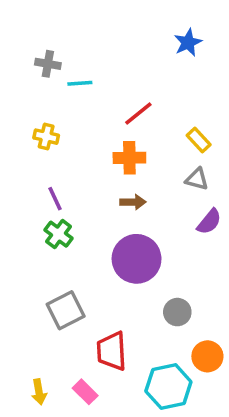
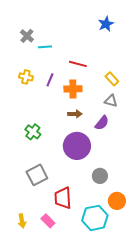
gray cross: (48, 64) -> (27, 36), turned 32
red line: (138, 113) -> (78, 64), turned 54
purple line: (55, 199) -> (50, 80), moved, turned 48
purple semicircle: (209, 222) -> (102, 123), moved

